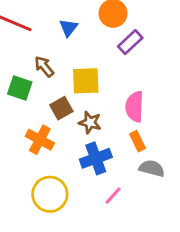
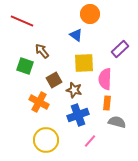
blue triangle: (69, 28) -> (76, 35), moved, turned -32
purple rectangle: (130, 42) -> (120, 49), moved
yellow square: (86, 81) -> (84, 63), moved
orange rectangle: (137, 141) -> (107, 103), turned 32

